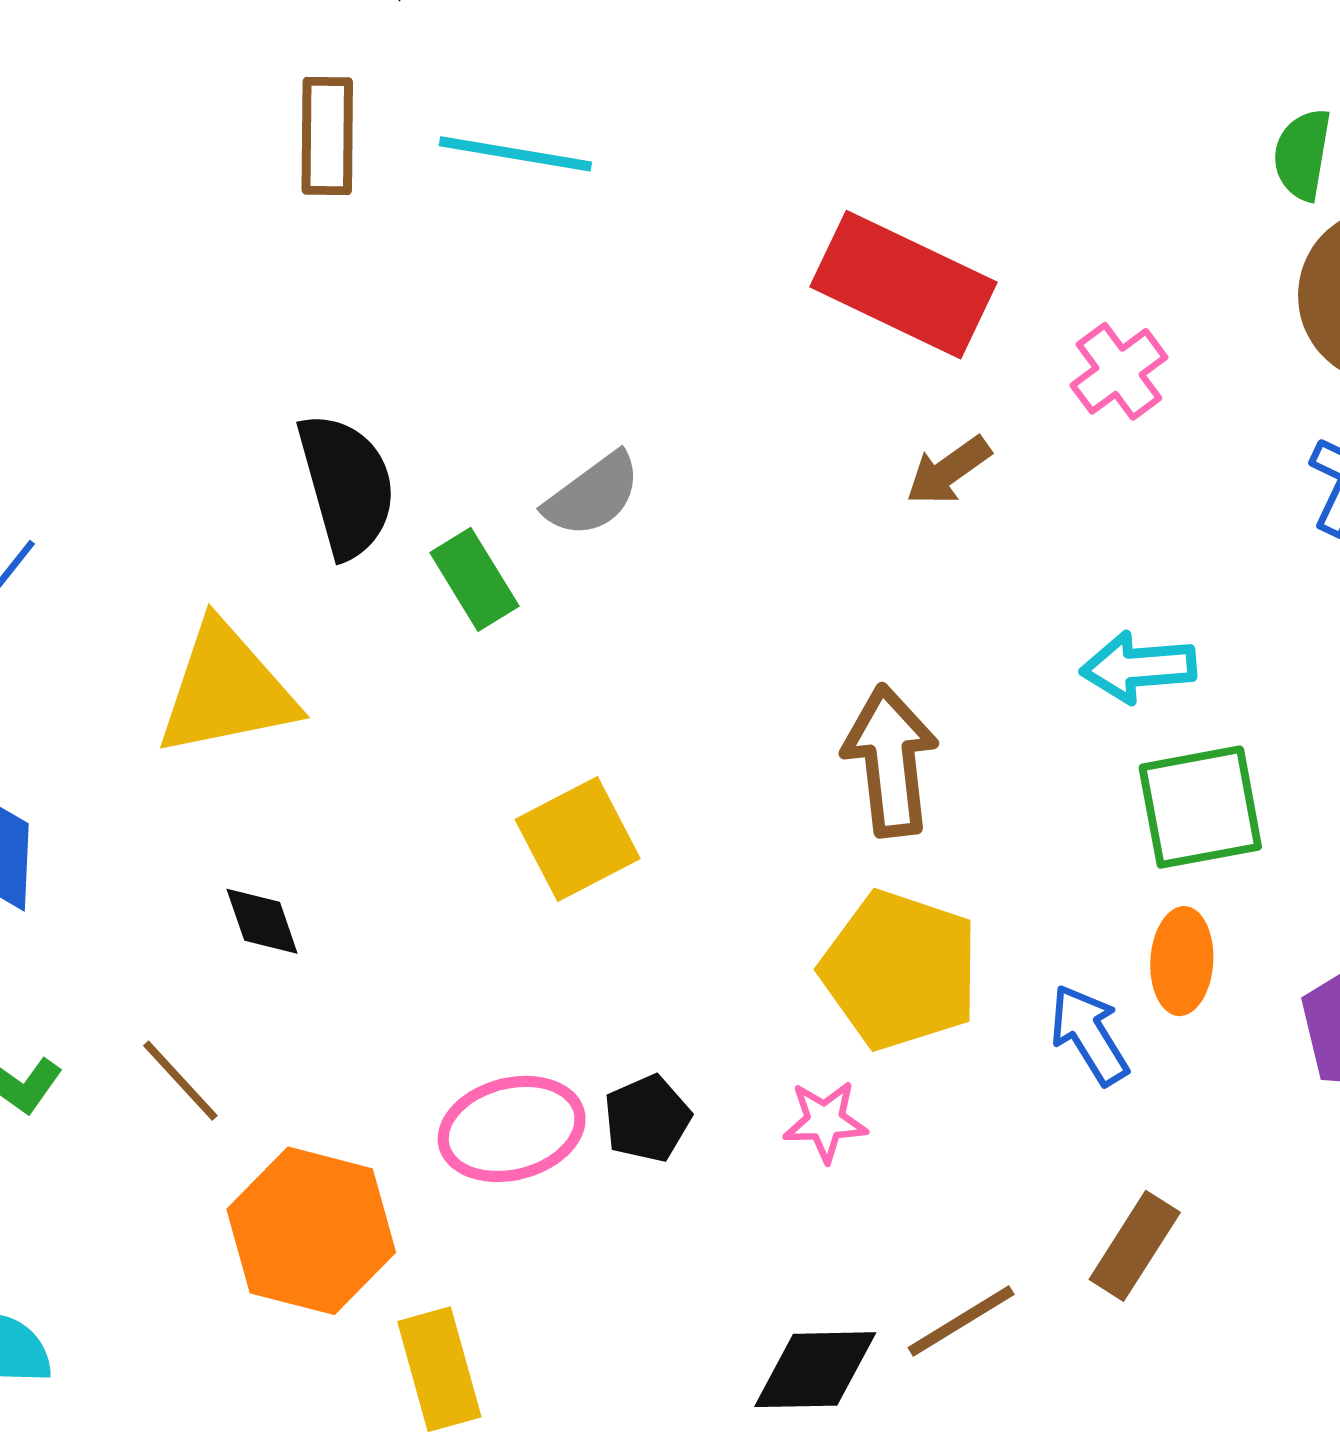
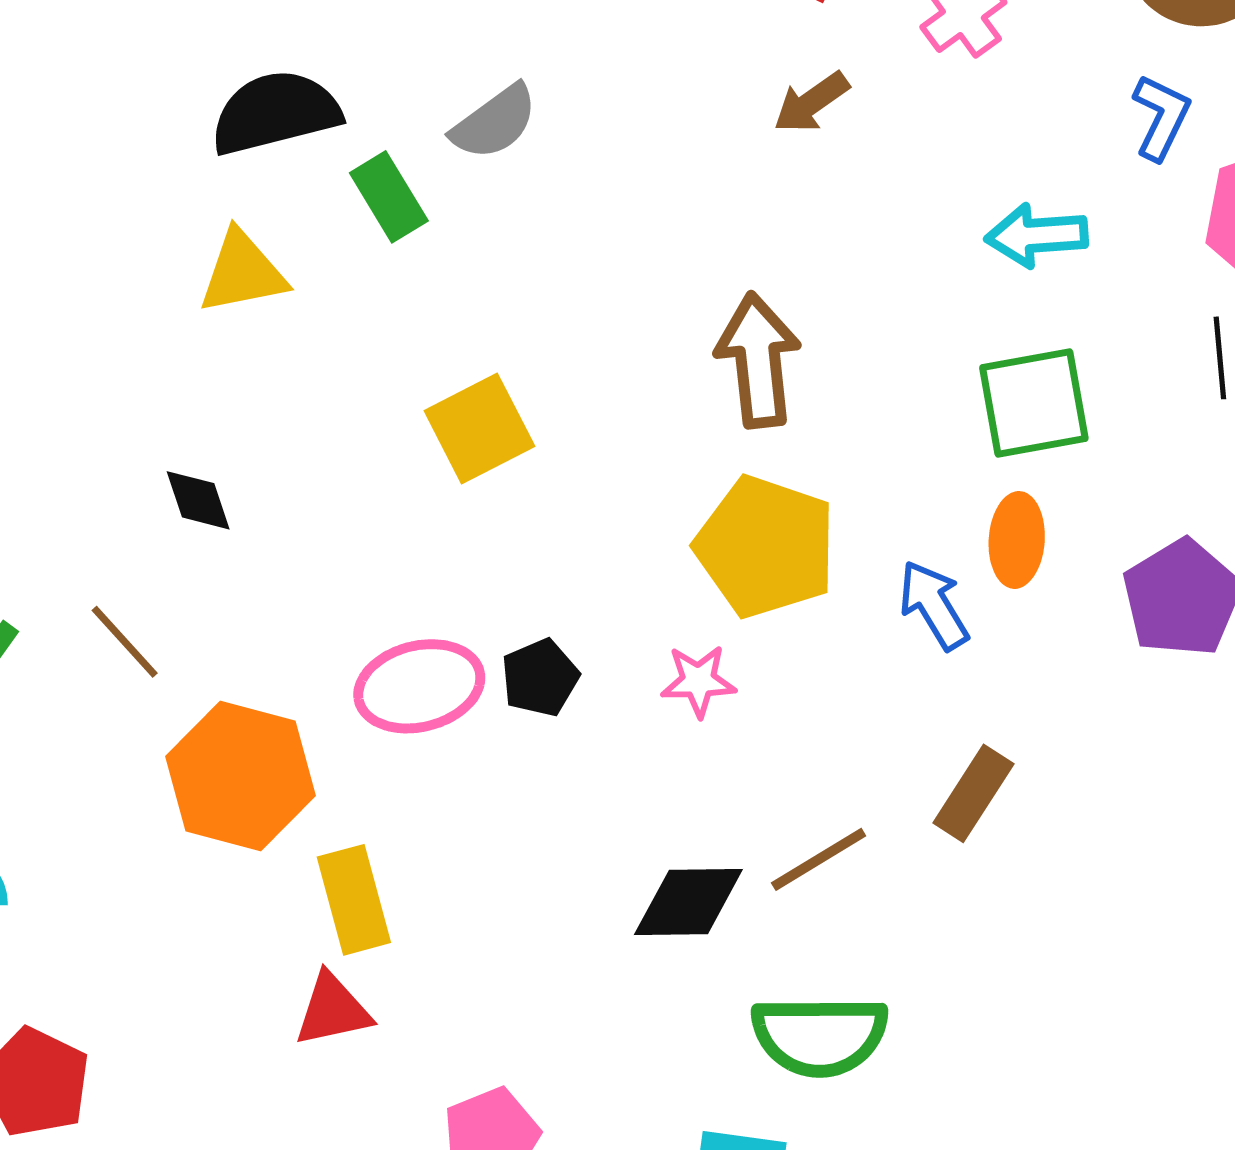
black semicircle: (347, 485) -> (275, 113), turned -89
cyan arrow: (1138, 667) -> (1037, 235), moved
yellow triangle: (226, 690) -> (243, 272), moved, size x0.7

